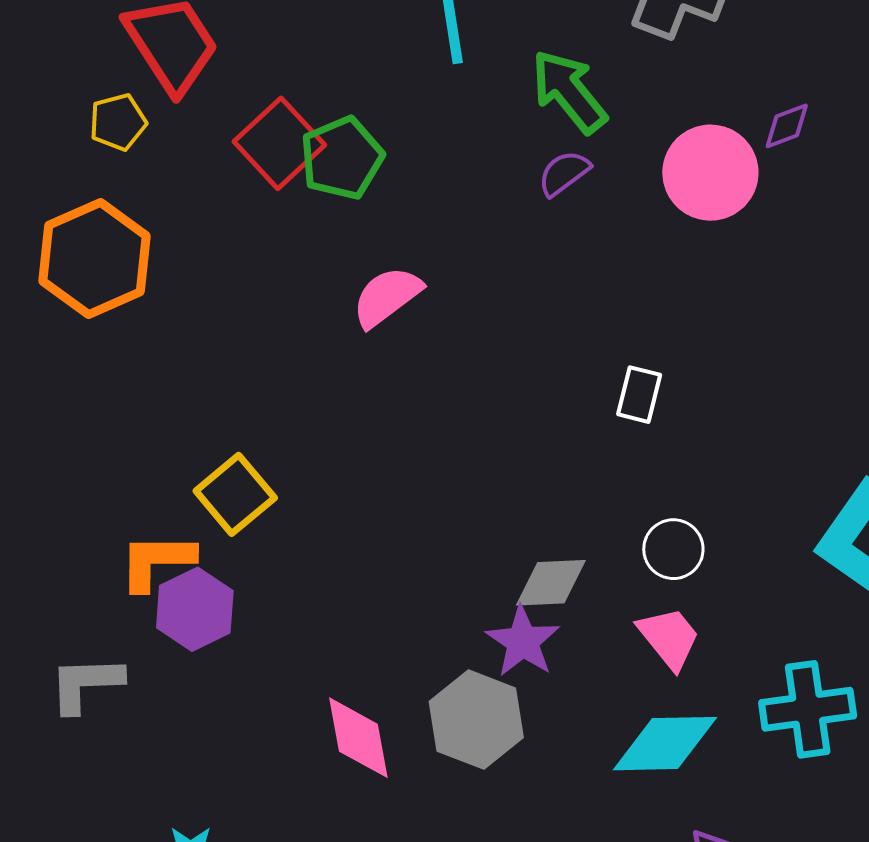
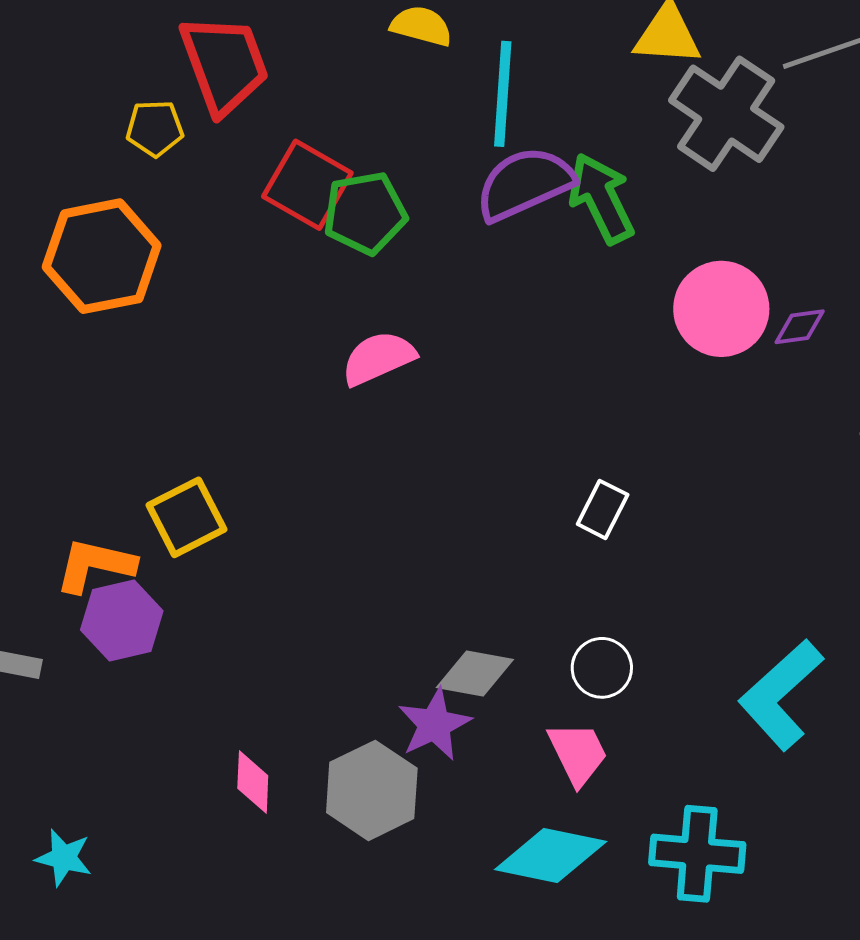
purple diamond: (787, 126) -> (800, 327), moved
red square: (279, 143) -> (307, 185), turned -30
purple semicircle: (564, 173) -> (525, 184), moved, size x1.8
pink diamond: (358, 738) -> (253, 782), size x0.7

